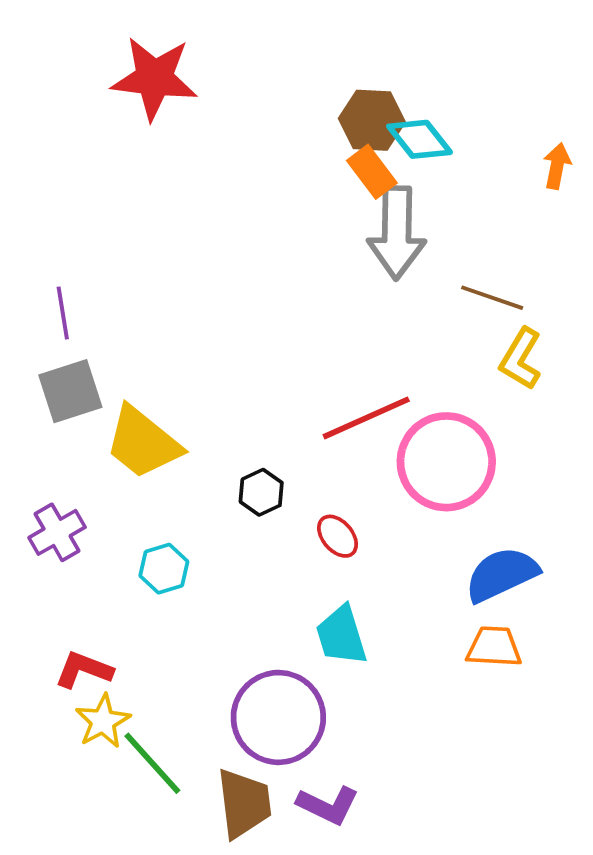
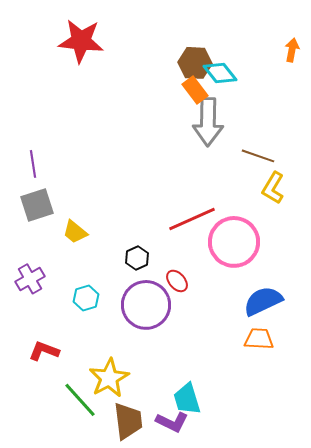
orange arrow: (557, 166) -> (292, 50), moved
yellow trapezoid: (143, 443) -> (75, 232), size x0.6
cyan trapezoid: (341, 635) -> (187, 399), moved
purple circle: (278, 717) -> (146, 305), moved
yellow star: (103, 721) -> (109, 378), moved, size x1.4

